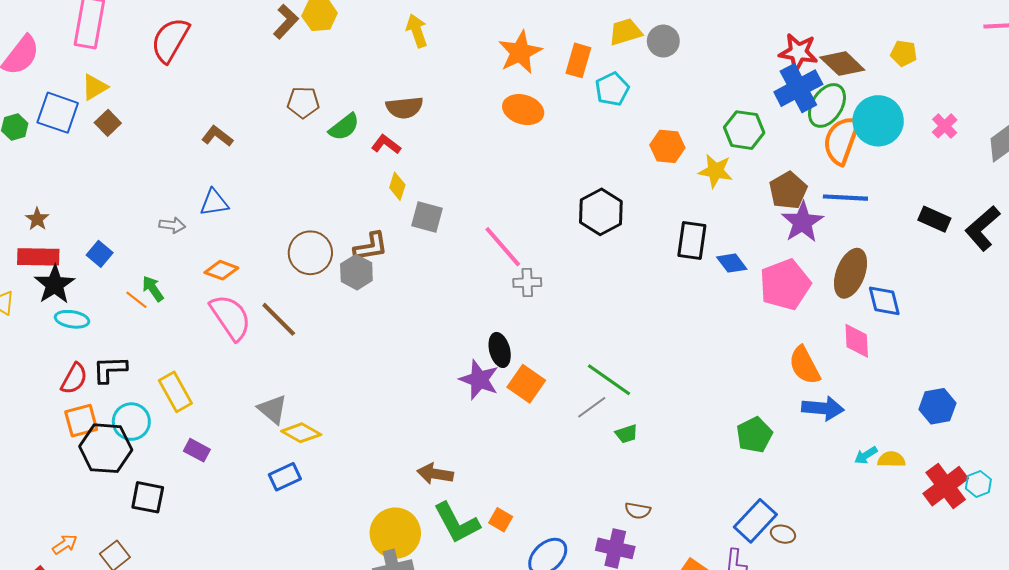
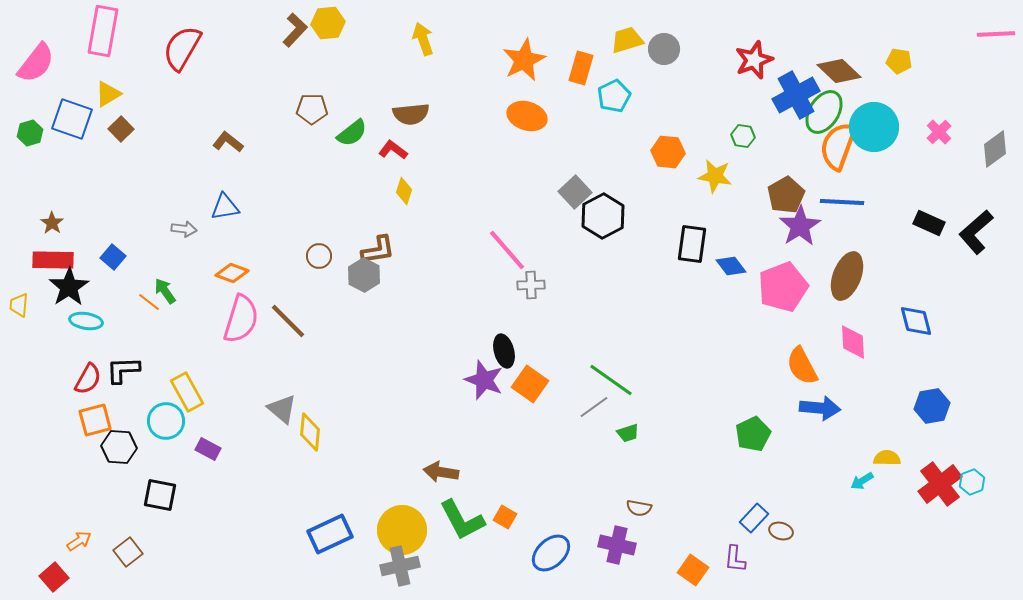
red star: (798, 52) -> (754, 60), moved, turned -30
green hexagon: (744, 130) -> (743, 136), size x0.6
gray square: (427, 217) -> (575, 192), moved, turned 32
brown circle: (310, 253) -> (319, 256), size x0.6
blue diamond: (884, 301) -> (916, 321), moved
pink semicircle: (231, 317) -> (241, 319), turned 51
cyan circle: (131, 422) -> (166, 421), moved
yellow diamond: (301, 433) -> (310, 432), turned 66
black hexagon: (106, 448) -> (119, 447), size x0.7
cyan arrow: (866, 455) -> (862, 481), moved
blue rectangle: (285, 477) -> (330, 534), moved, size x1.4
blue rectangle: (755, 521) -> (754, 518), size x0.7

